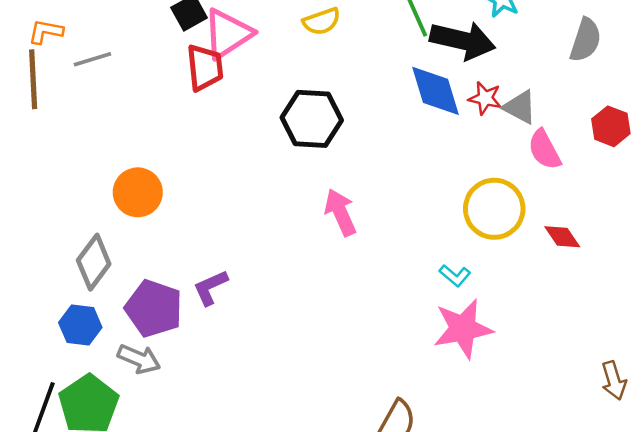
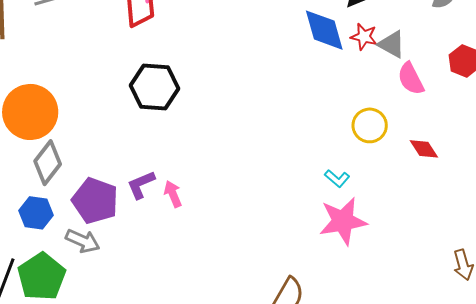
black hexagon: (312, 119) -> (154, 87), moved
orange circle: (138, 192) -> (30, 112), moved, size x1.4
yellow circle: (494, 209) -> (370, 125), size x0.7
pink arrow: (340, 212) -> (173, 194), moved, size x0.7

